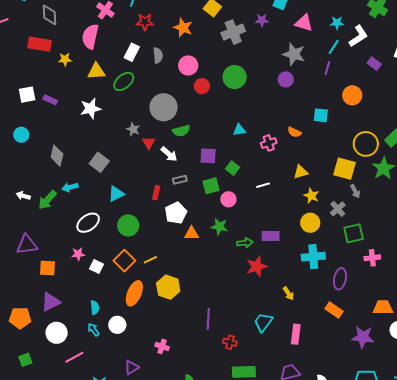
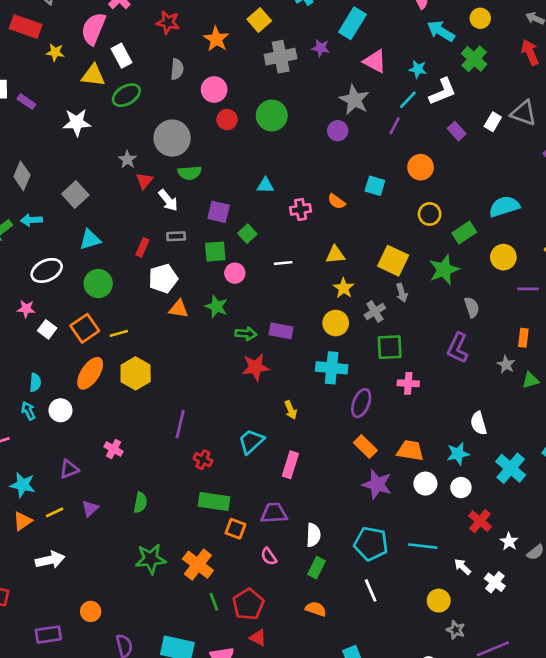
white rectangle: (132, 52) -> (122, 56), moved, turned -66
yellow circle: (366, 144) -> (430, 214), moved, size x0.7
orange rectangle: (334, 310) -> (365, 447), moved

